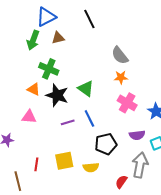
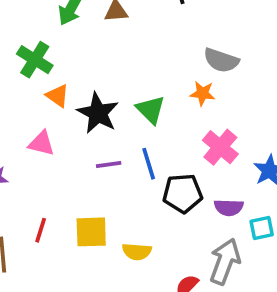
gray semicircle: (120, 55) -> (221, 60), turned -42
green cross: (49, 69) -> (35, 60), moved
orange star: (121, 77) -> (202, 93), moved
black pentagon: (106, 144) -> (183, 193), moved

